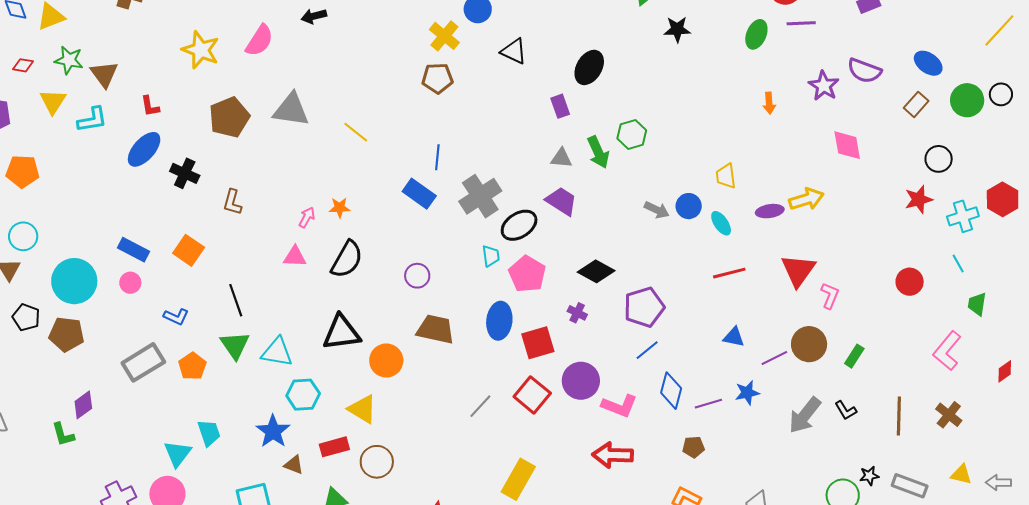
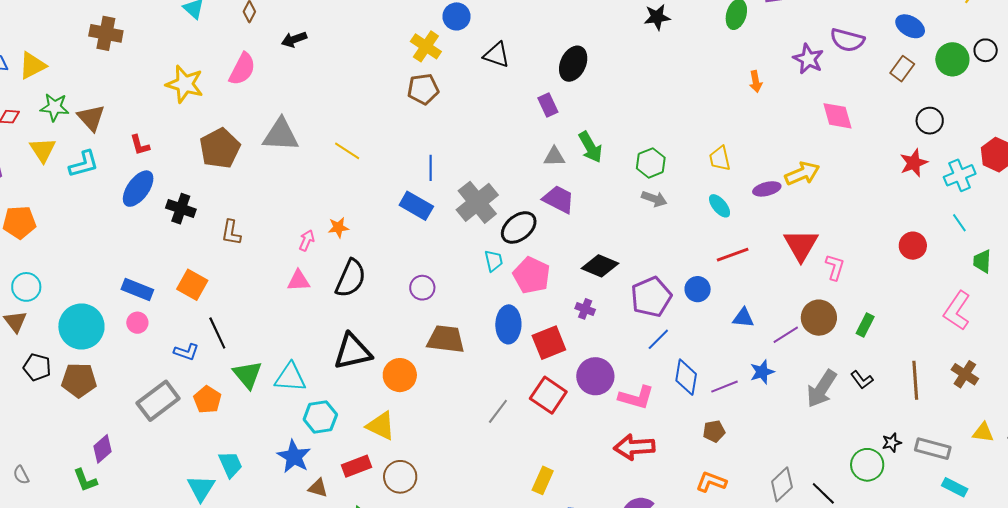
green hexagon: (632, 134) -> (651, 163), moved
blue circle: (689, 206) -> (698, 289), moved
black line: (236, 300) -> (217, 333), moved
yellow rectangle: (518, 479) -> (543, 480), size x0.7

